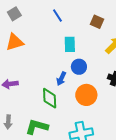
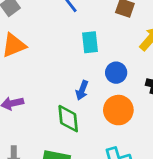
blue circle: (79, 67) -> (116, 73), moved

